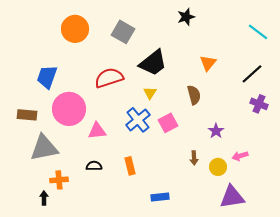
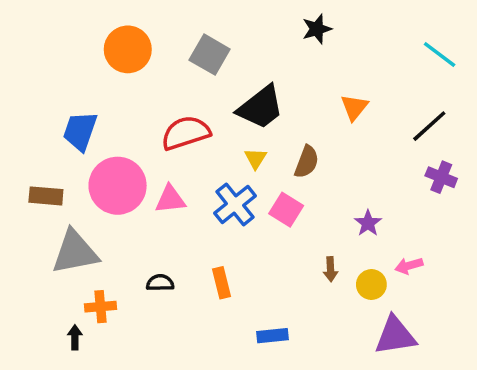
brown semicircle: (194, 95) -> (307, 162), moved, turned 36
pink square: (168, 123) -> (286, 210), turned -30
pink triangle: (97, 131) -> (170, 199), moved

